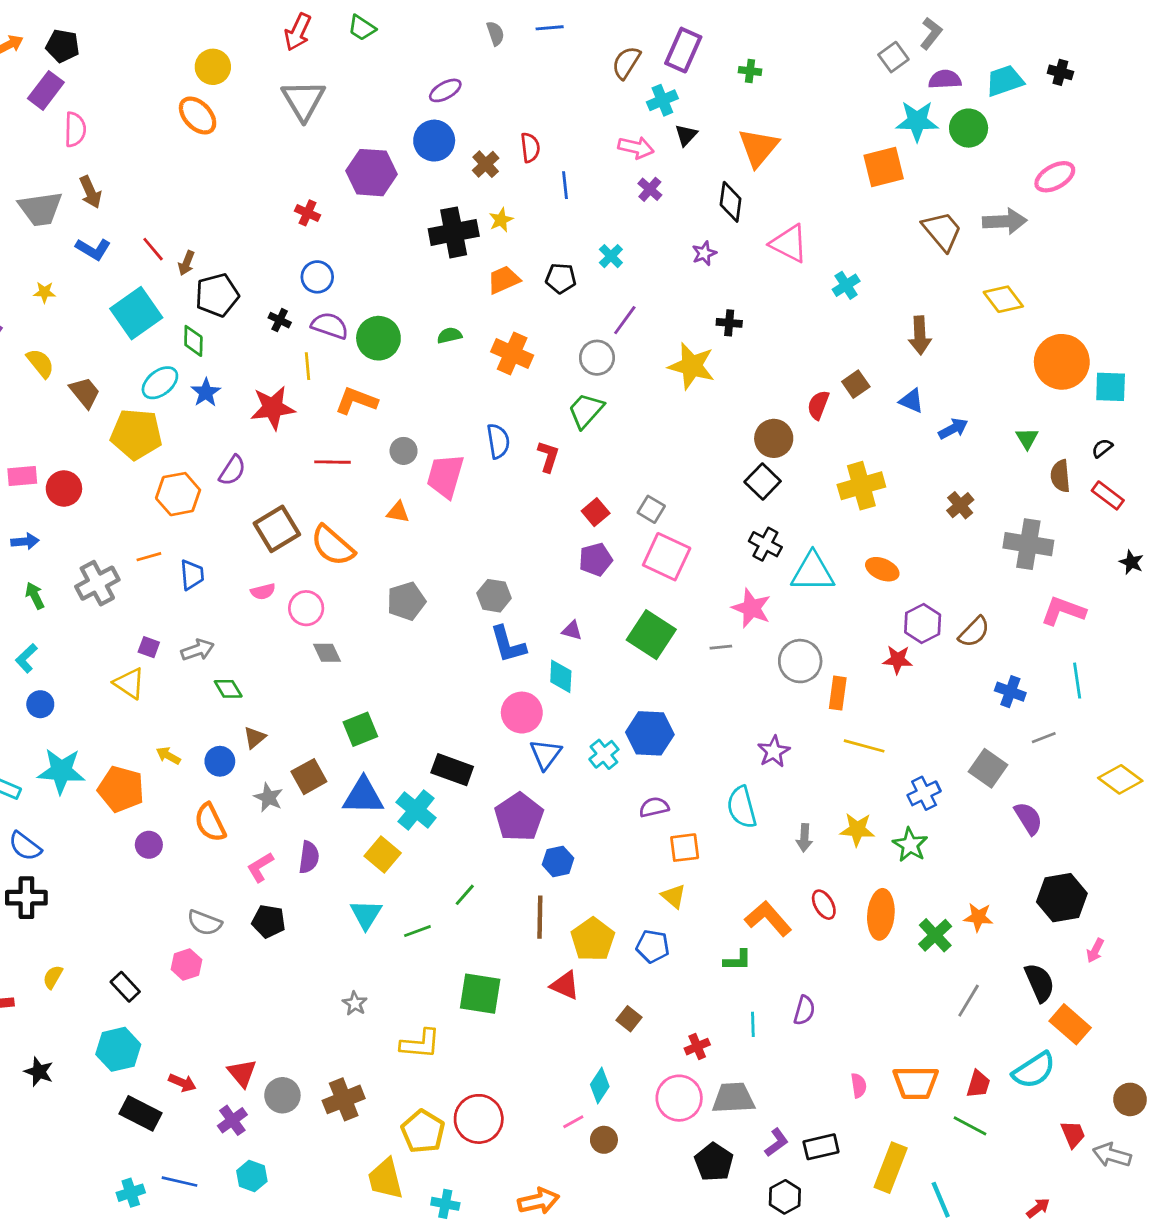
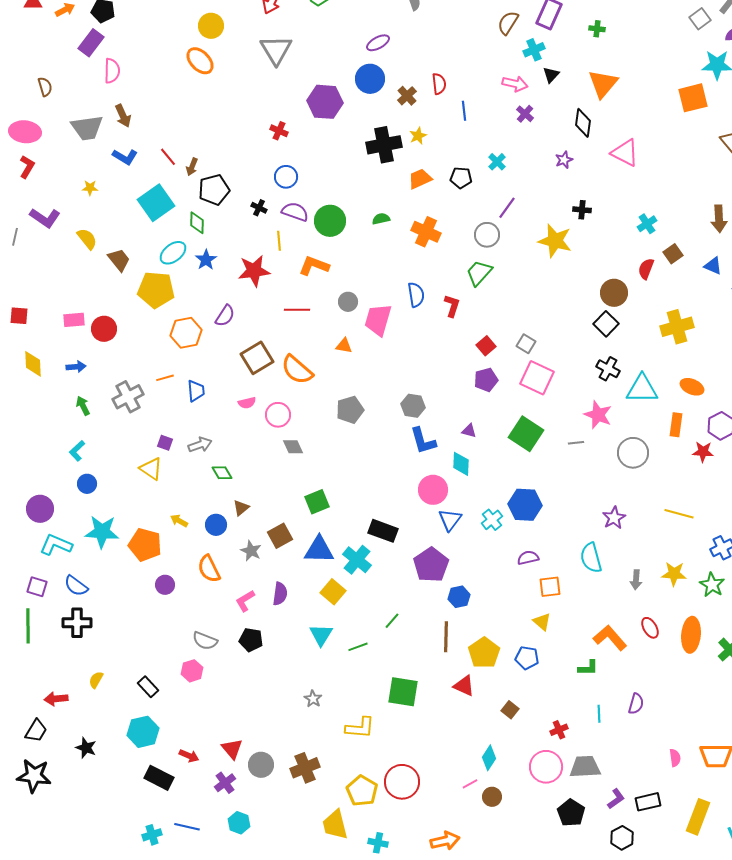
cyan cross: (846, 285) -> (647, 224), moved
orange rectangle: (838, 693) -> (676, 425), moved

